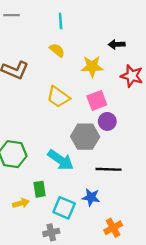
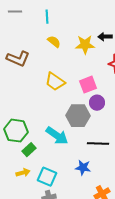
cyan line: (61, 21) -> (47, 17), moved
yellow star: (92, 67) -> (85, 45), moved
green rectangle: (40, 189) -> (29, 150), moved, turned 56
cyan square: (64, 208) -> (47, 177), moved

